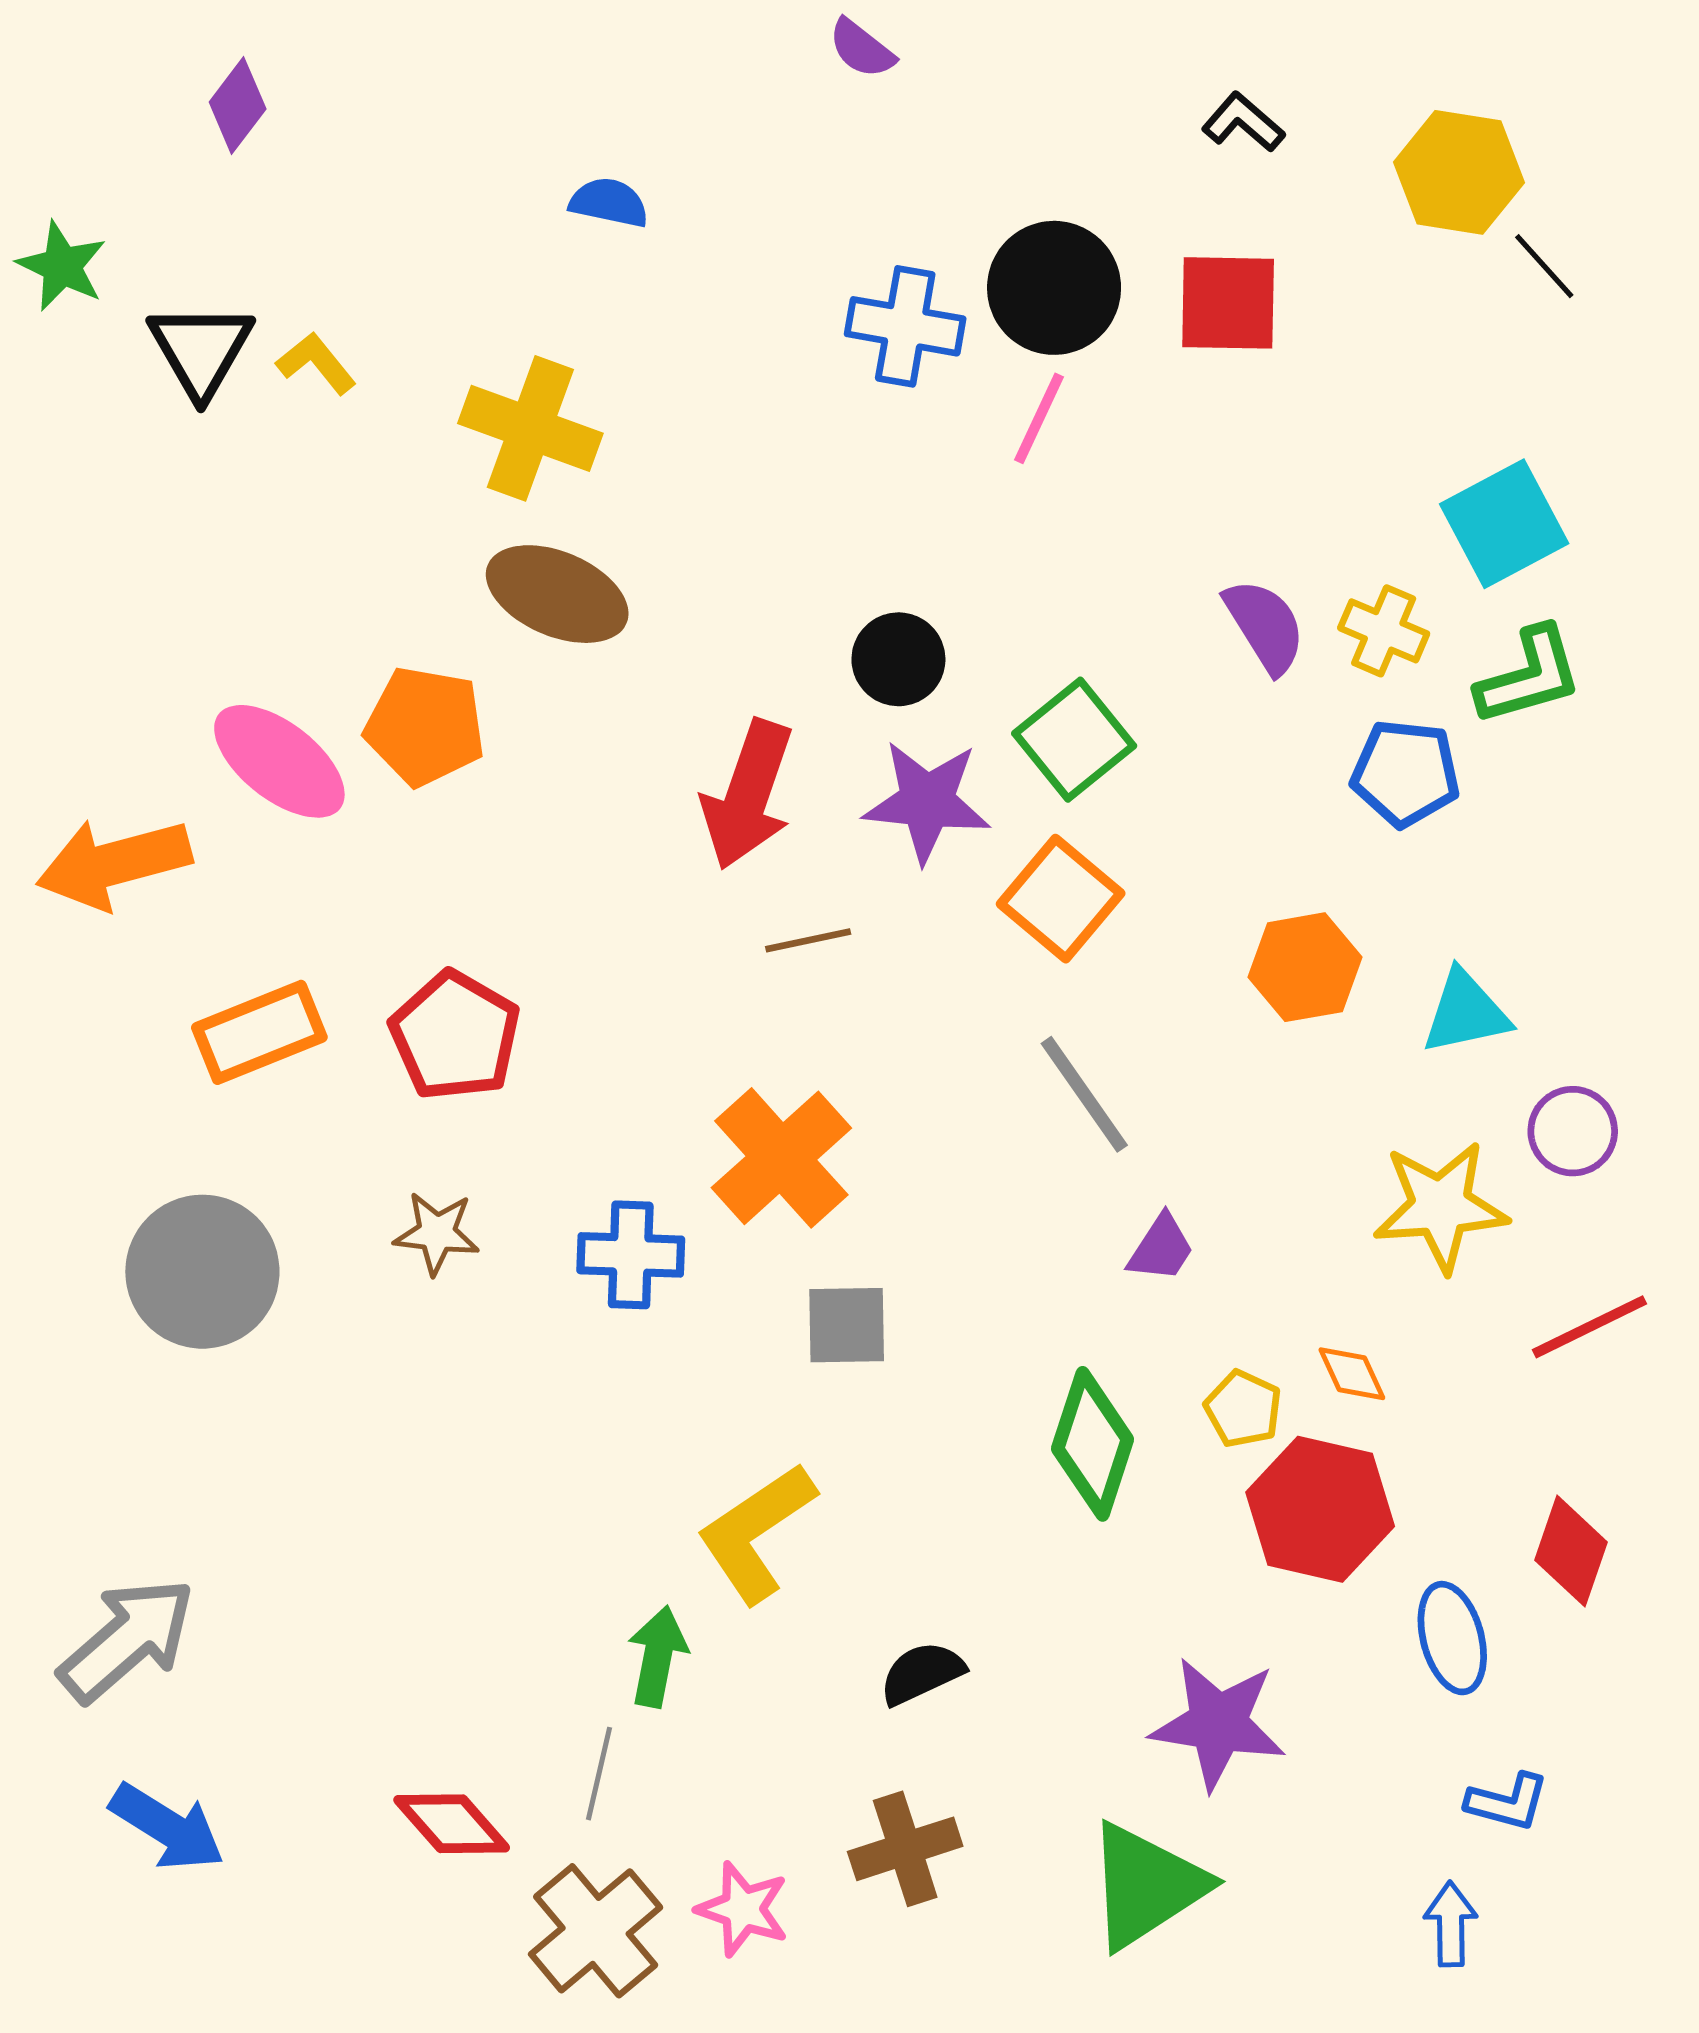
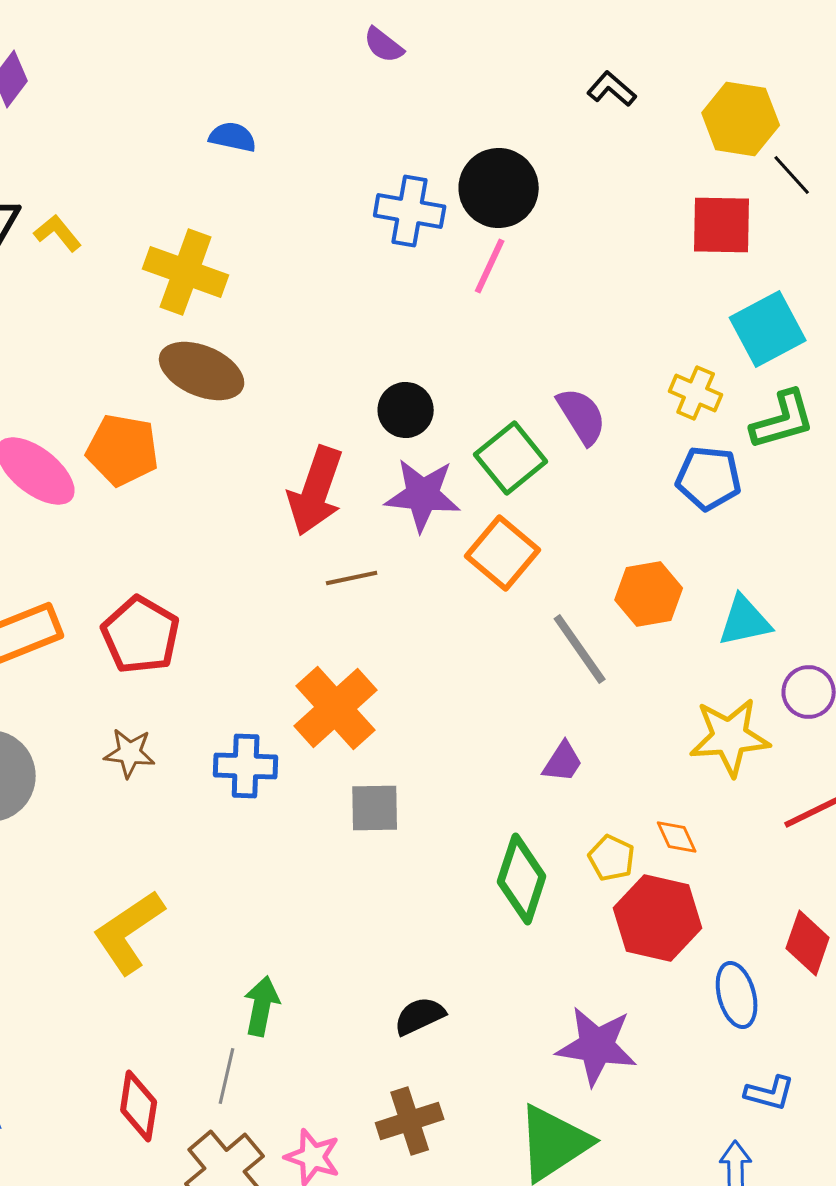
red square: (1228, 303) -> (722, 225), moved
purple semicircle: (1265, 626) -> (582, 416), moved
gray line: (1084, 1094) -> (580, 649), moved
yellow L-shape: (756, 1533) -> (129, 932), moved
red diamond: (452, 1824) -> (139, 1106), turned 50

